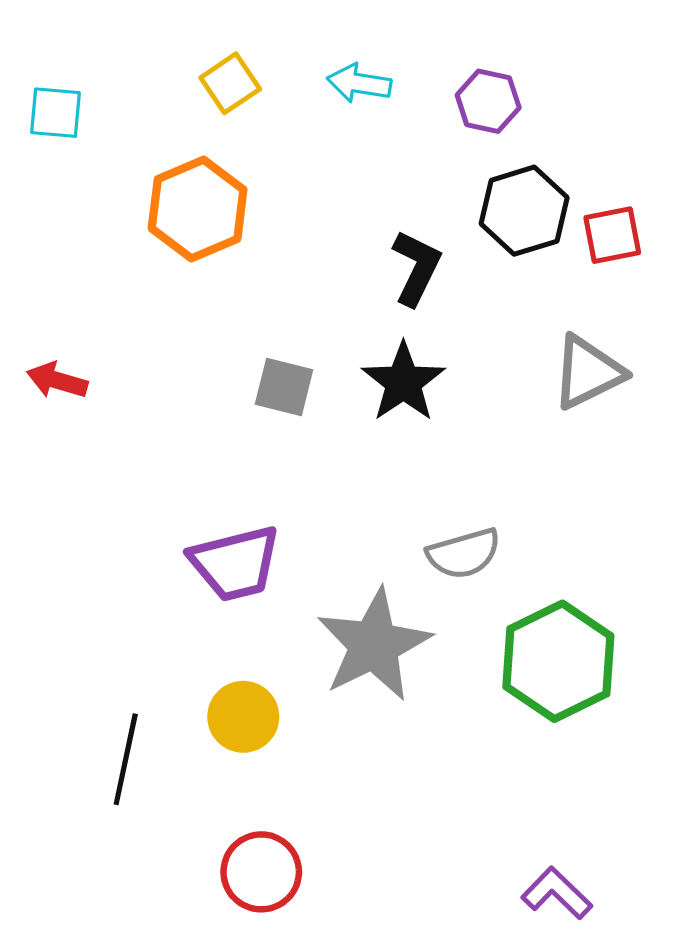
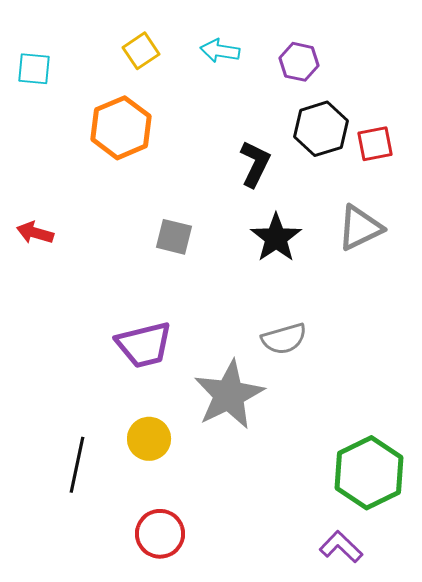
black star: (403, 382) -> (276, 238), moved
green hexagon: (558, 661) -> (369, 473), moved

